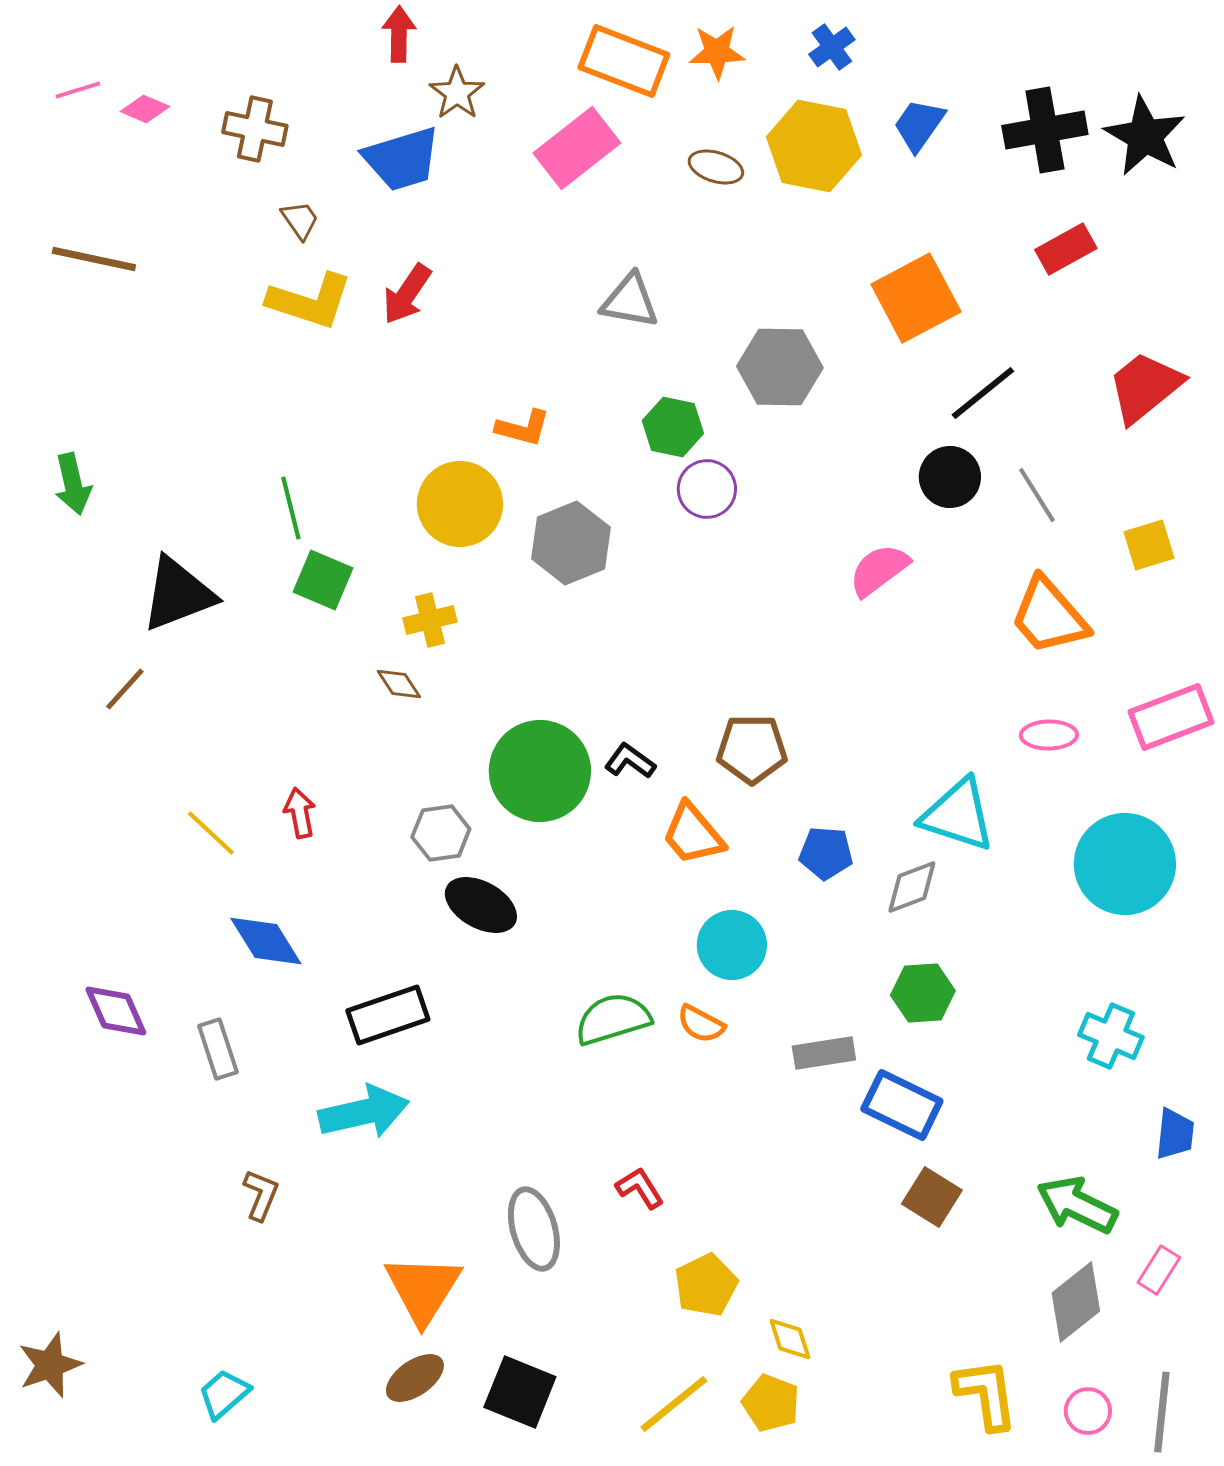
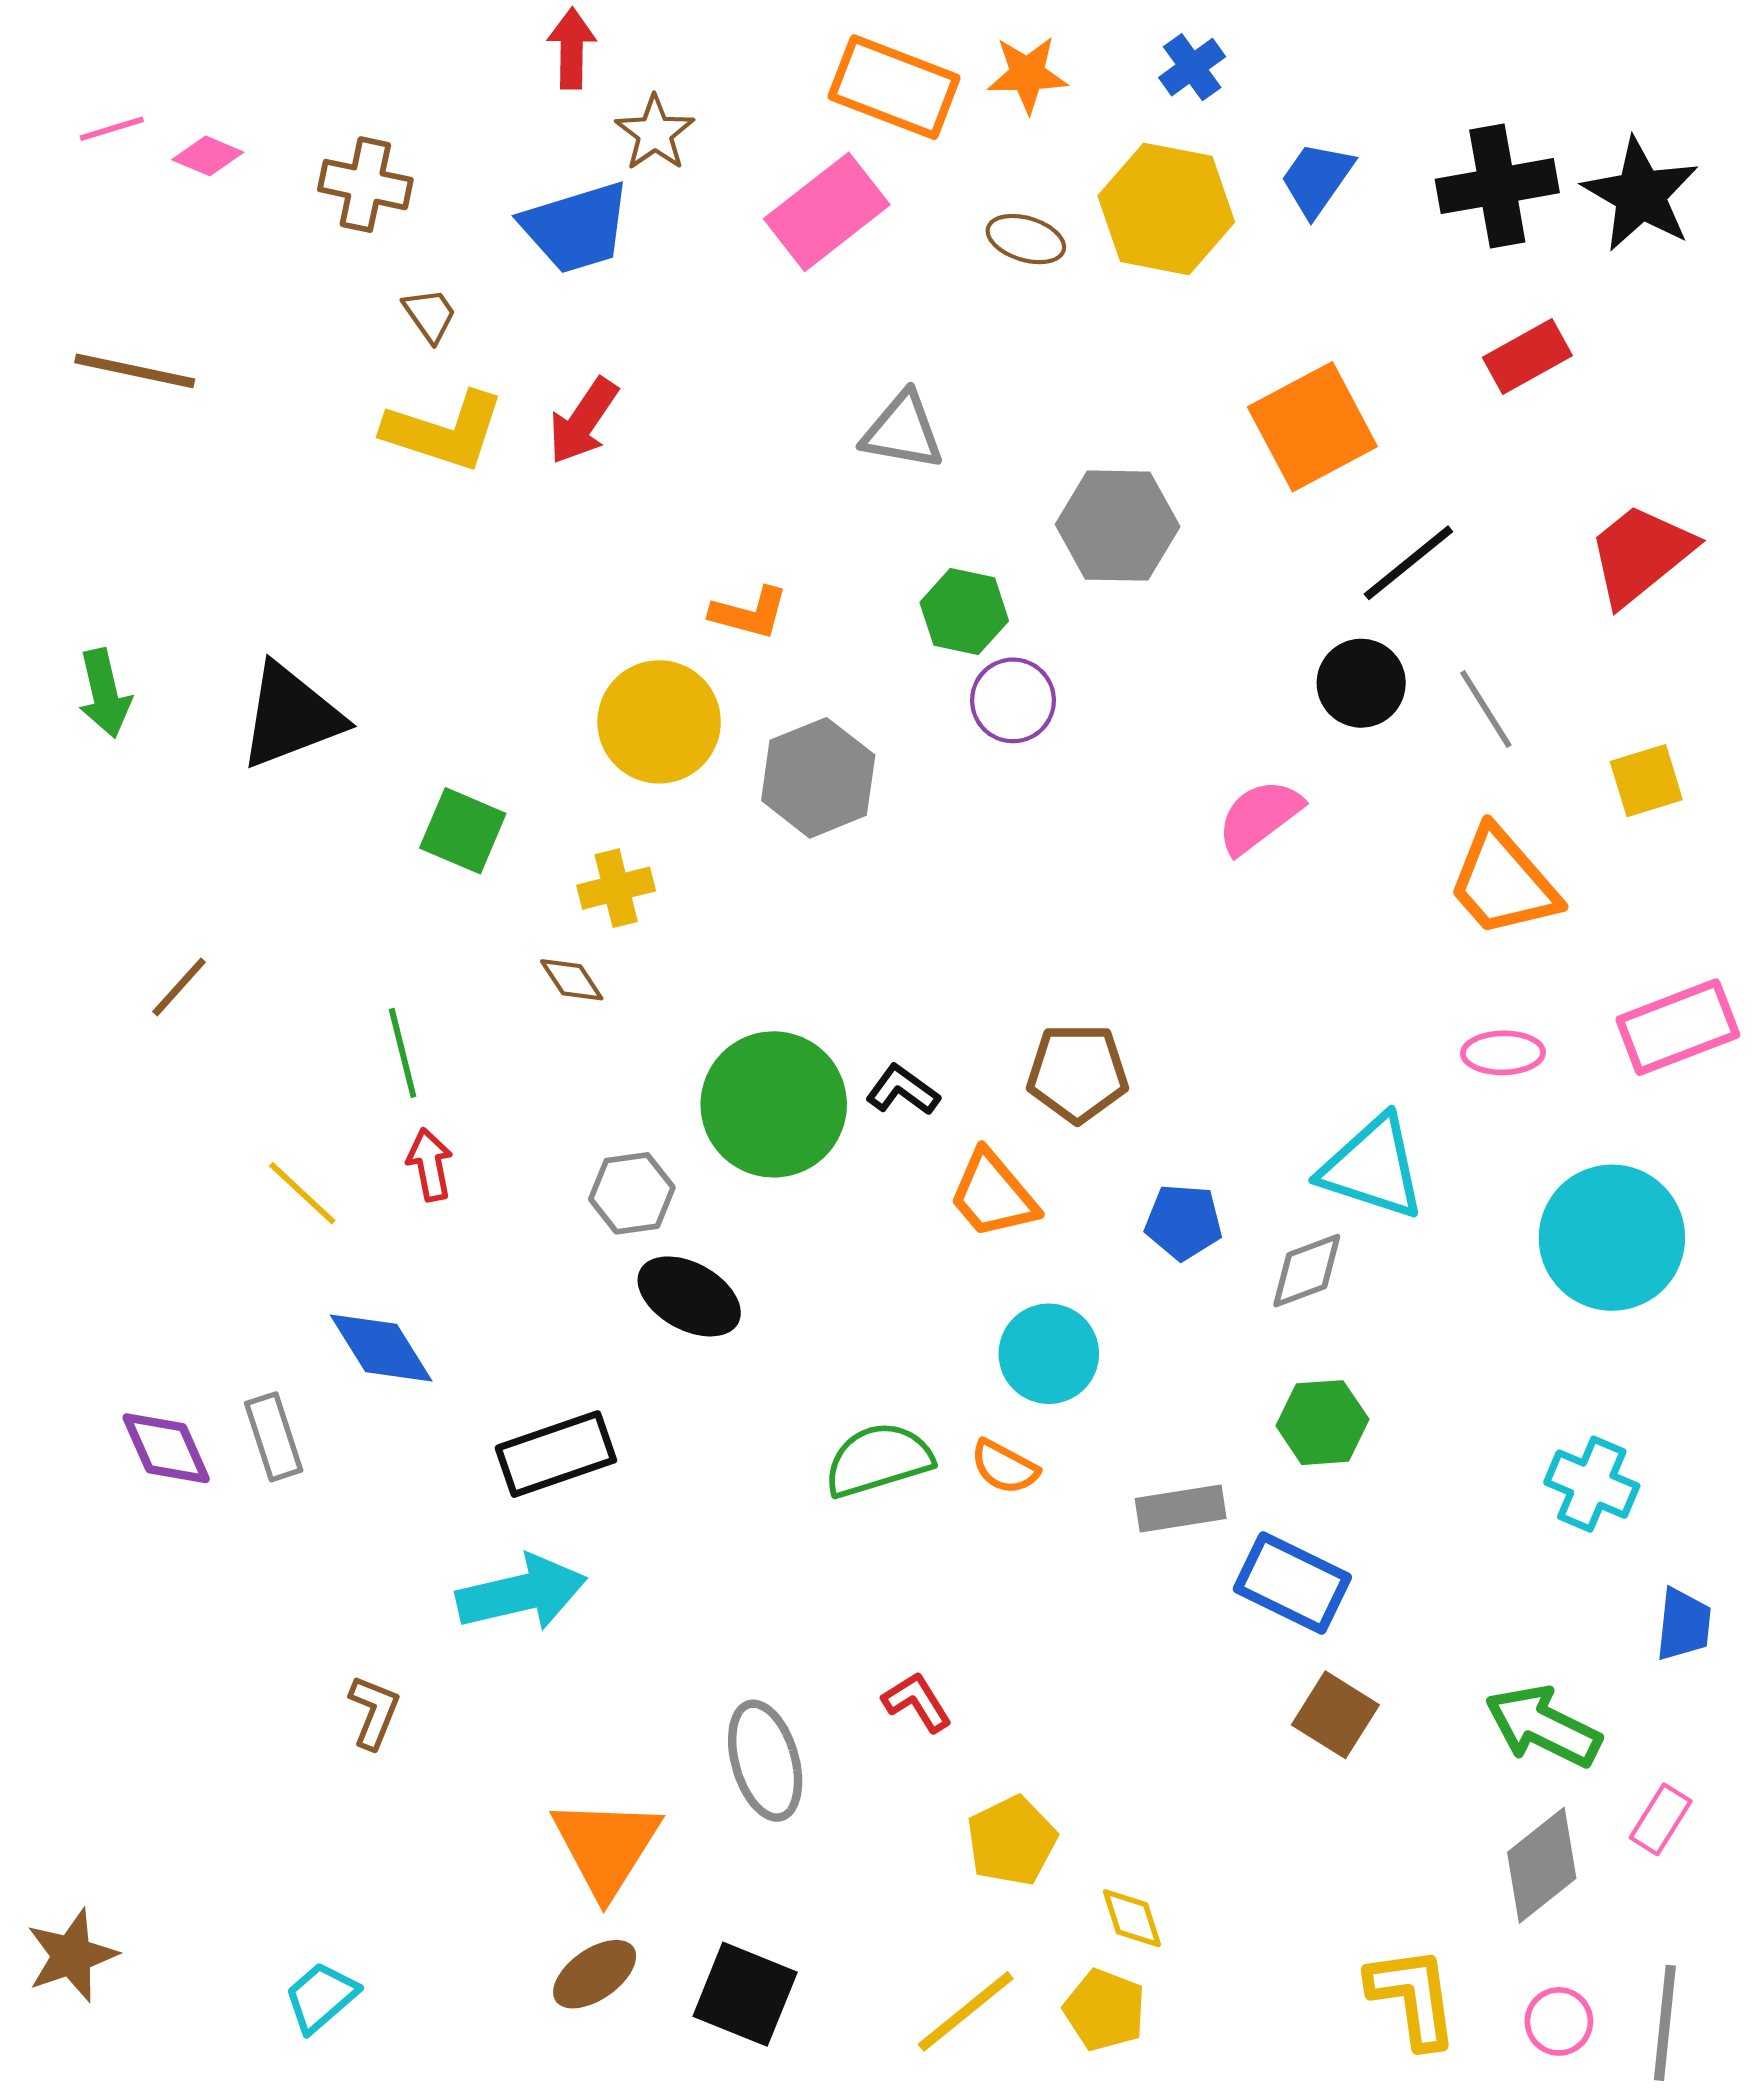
green line: (291, 508) -> (403, 1053), moved
black triangle: (178, 594) -> (291, 716), moved
gray rectangle: (218, 1049) -> (274, 1437), moved

